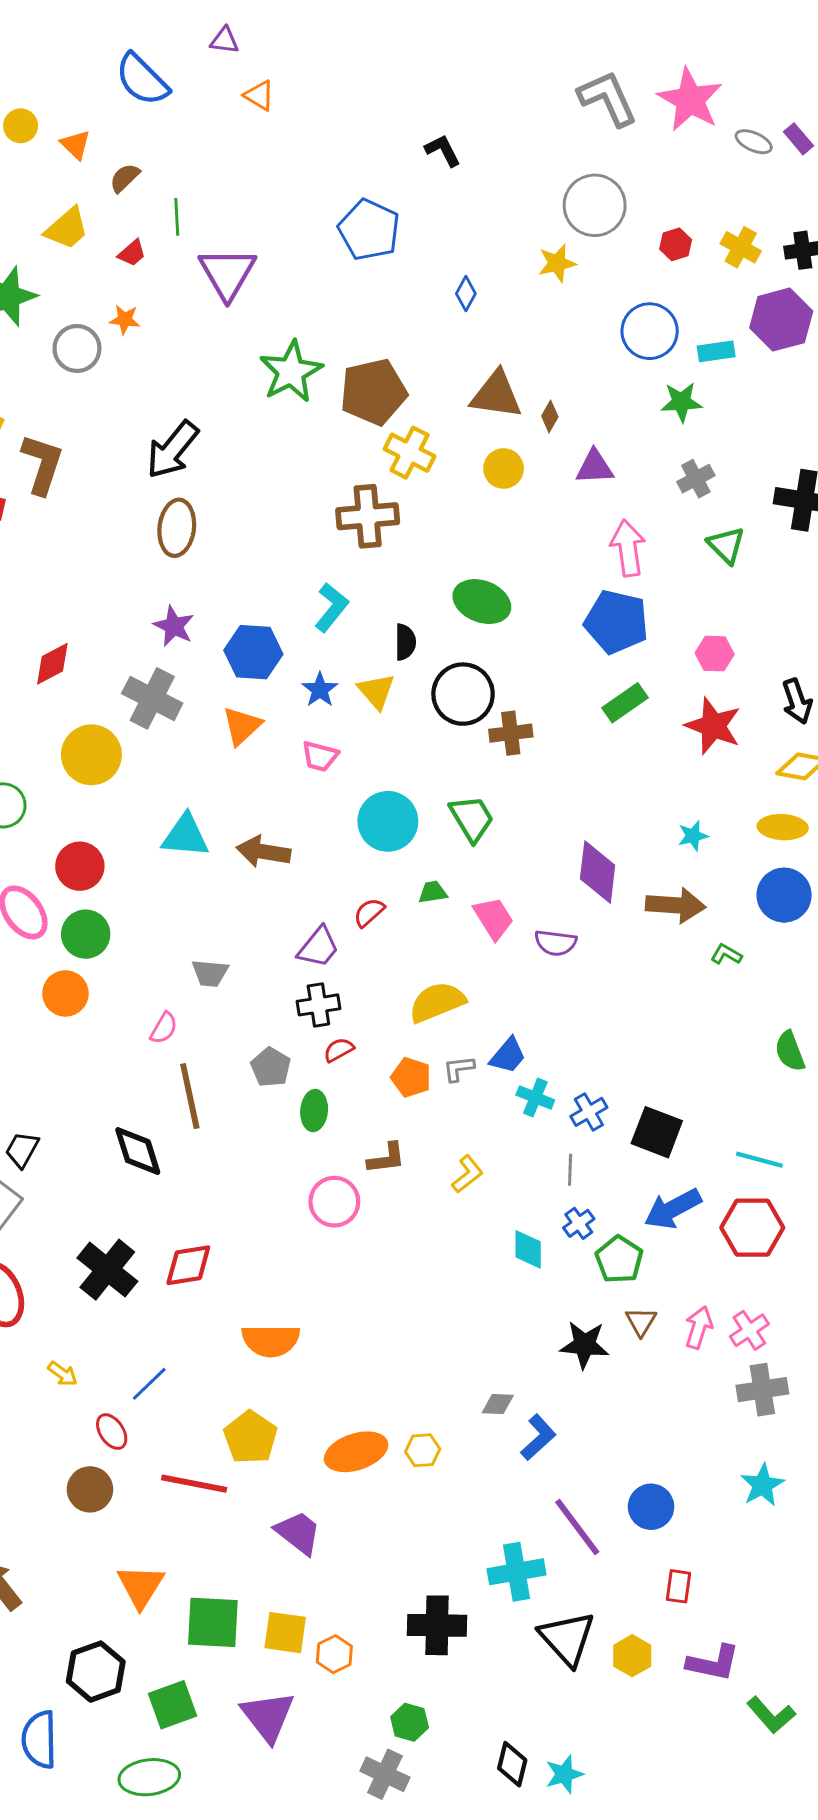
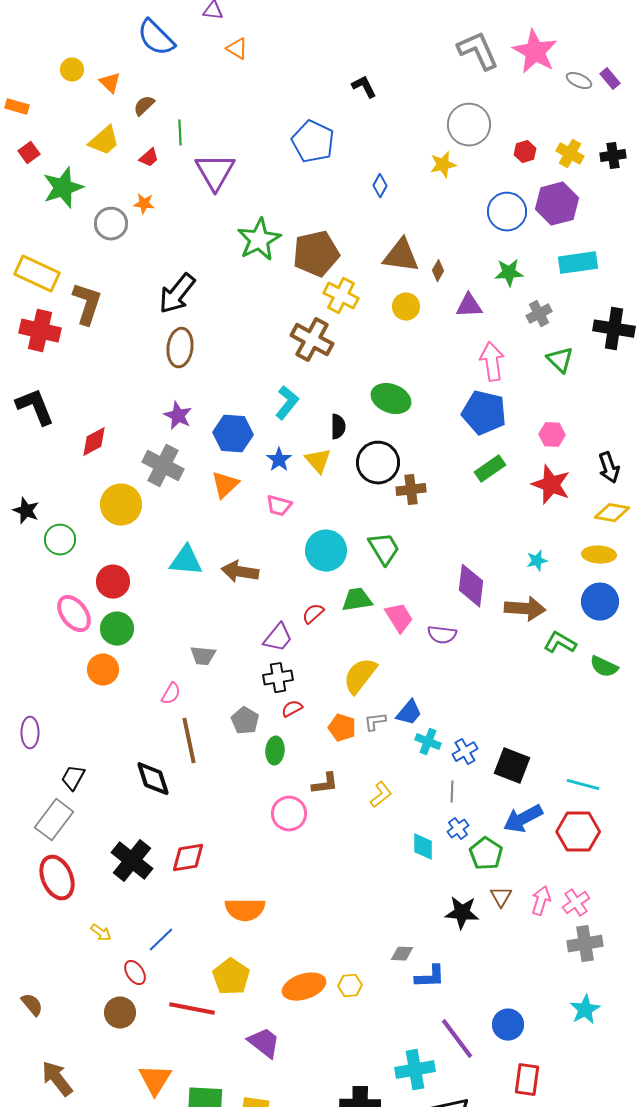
purple hexagon: (781, 320) -> (557, 204), moved
cyan rectangle: (716, 351) -> (578, 263), moved, size x1.5
green star: (681, 402) -> (509, 273), moved
brown cross: (368, 516) -> (312, 340), turned 33
green trapezoid: (433, 892) -> (357, 600), size x1.5
green L-shape: (726, 954) -> (560, 643), size x1.5
yellow semicircle: (437, 1002) -> (360, 676), turned -30
green semicircle: (790, 1051) -> (604, 667), moved, turned -44
blue L-shape: (538, 1437) -> (430, 977), turned 40
red rectangle: (679, 1586) -> (527, 1080), size x1.4

